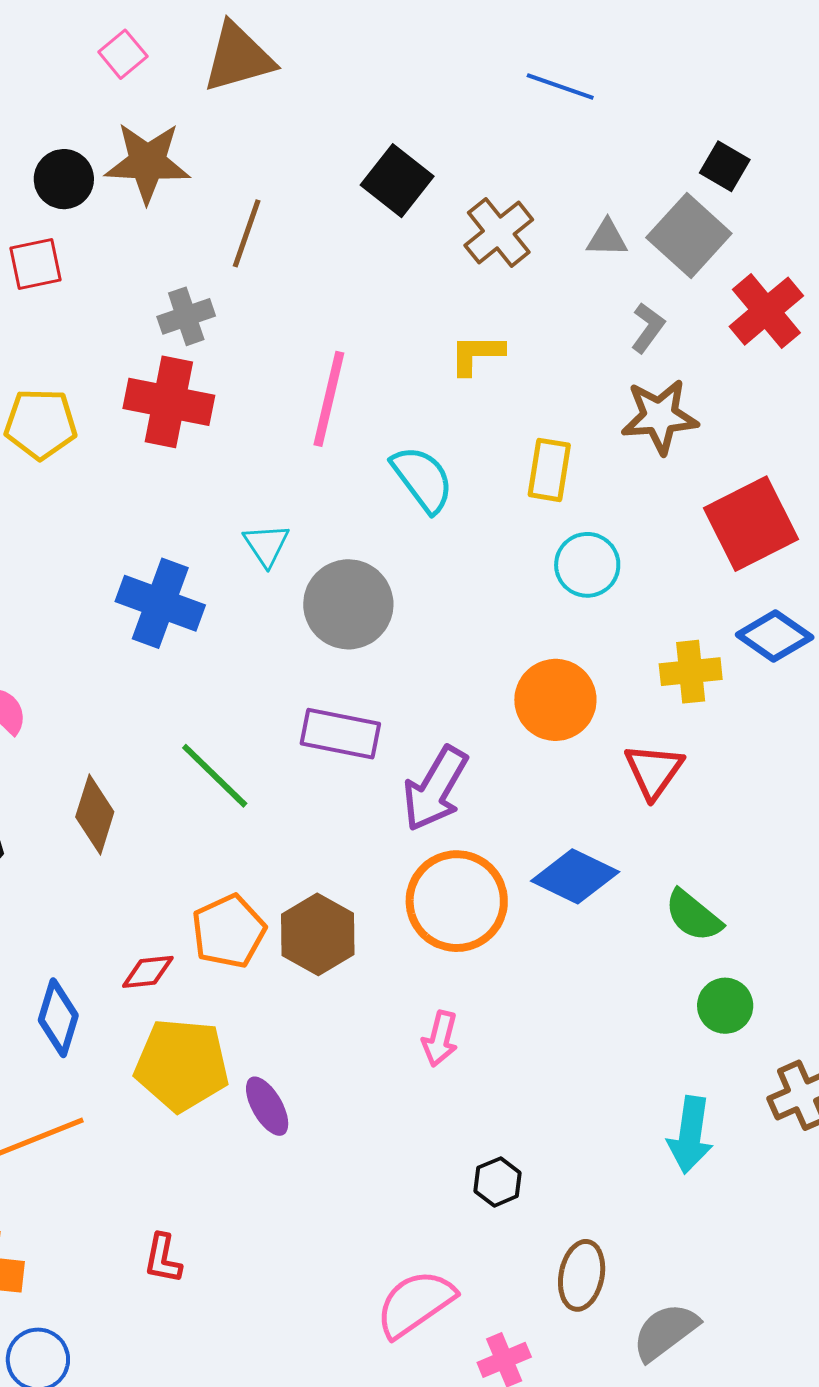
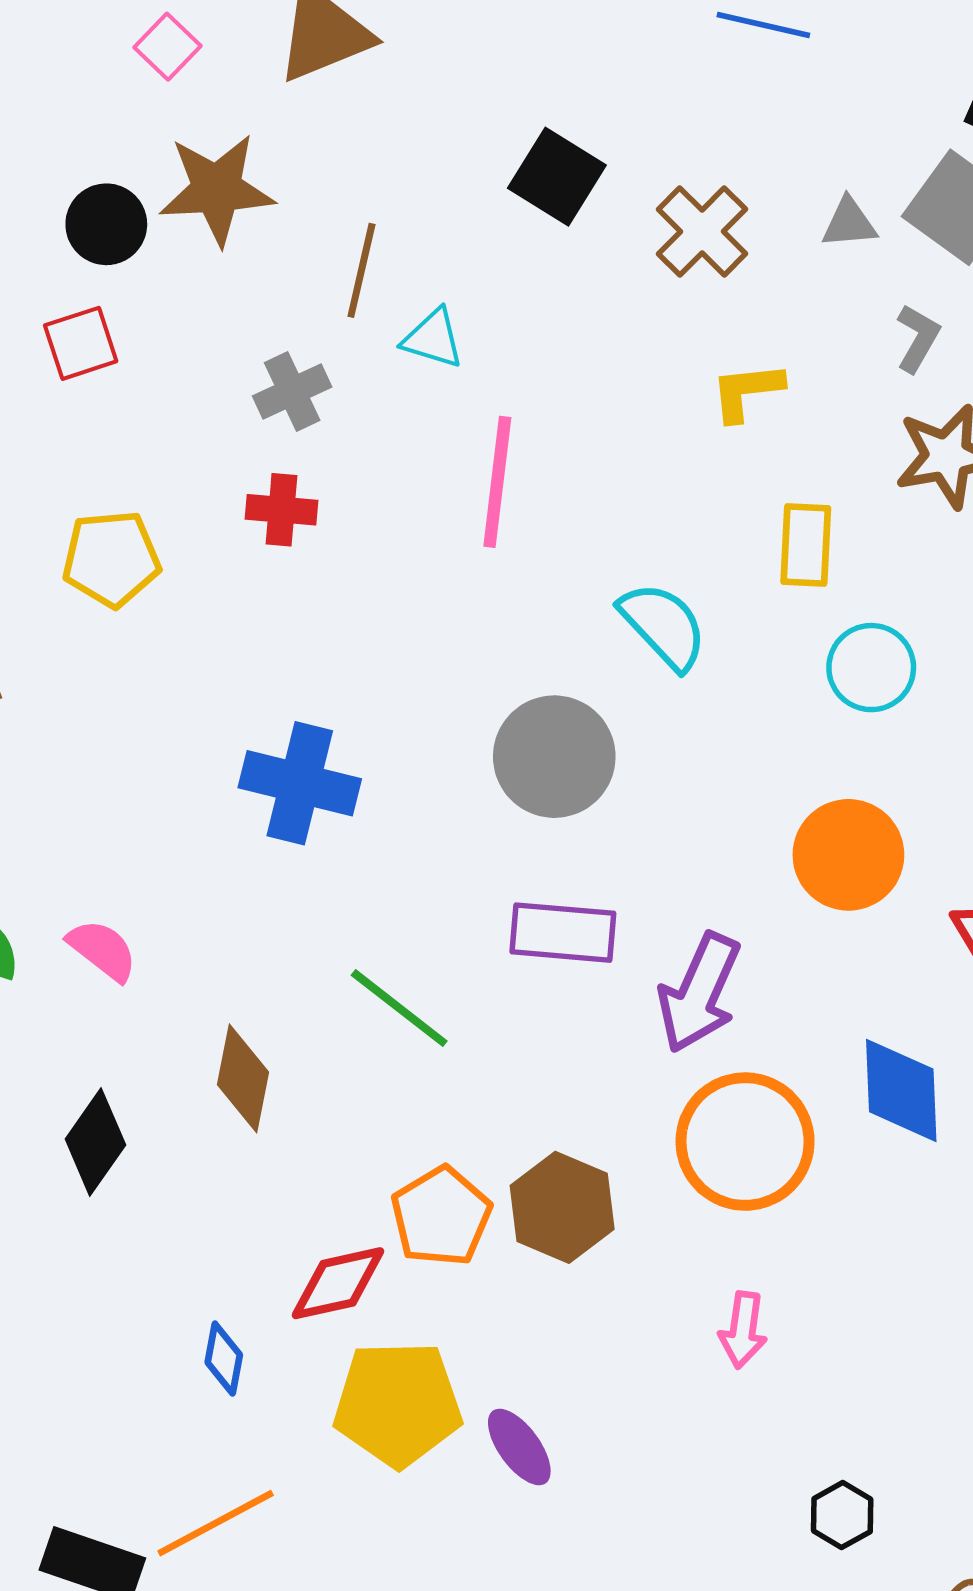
yellow L-shape: (477, 354) -> (747, 391), moved
red cross: (169, 402) -> (282, 510), size x0.6
cyan semicircle: (422, 479) -> (663, 626), moved
cyan triangle: (266, 545) -> (433, 338), moved, turned -33
blue diamond: (575, 876) -> (901, 1090), turned 68
red diamond: (148, 972) -> (338, 1283), size x1.4
blue diamond: (58, 1018) -> (224, 1359), size x0.7

